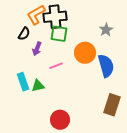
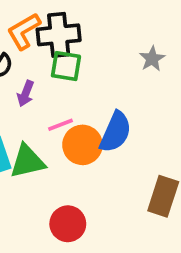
orange circle: (85, 53) -> (82, 145), moved
blue semicircle: (106, 66) -> (115, 132), moved, turned 40
green triangle: (38, 86) -> (27, 161), size x1.5

